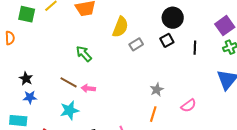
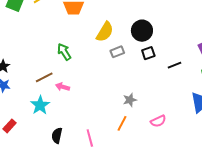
black circle: (173, 18) -> (142, 31), moved
black line: (195, 48) -> (174, 65), turned 56
brown line: (69, 82) -> (44, 77), turned -66
cyan star: (69, 110) -> (40, 105), turned -30

